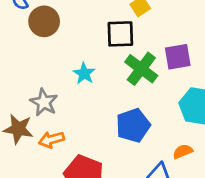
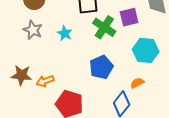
gray star: (44, 102) -> (33, 30), moved

